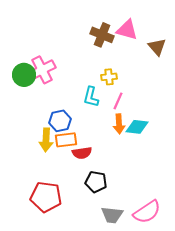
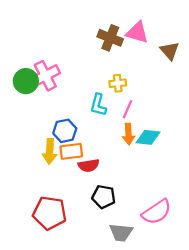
pink semicircle: (147, 212) -> (157, 212), moved

